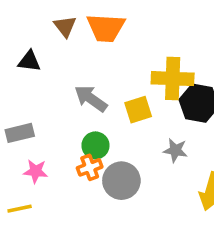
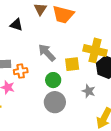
green circle: (95, 145) -> (53, 80), moved
orange cross: (90, 167) -> (21, 71), moved

